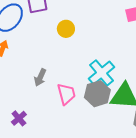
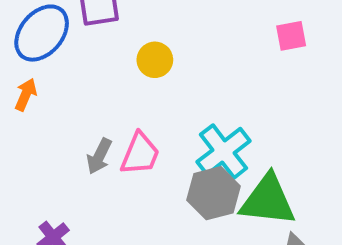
pink trapezoid: (66, 94) -> (140, 154), moved, turned 35

